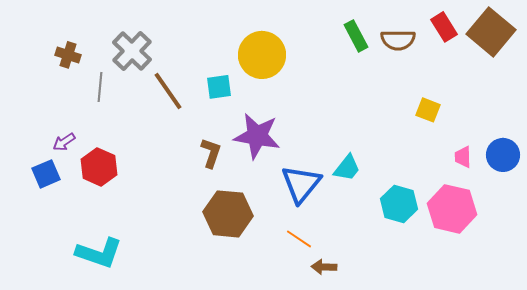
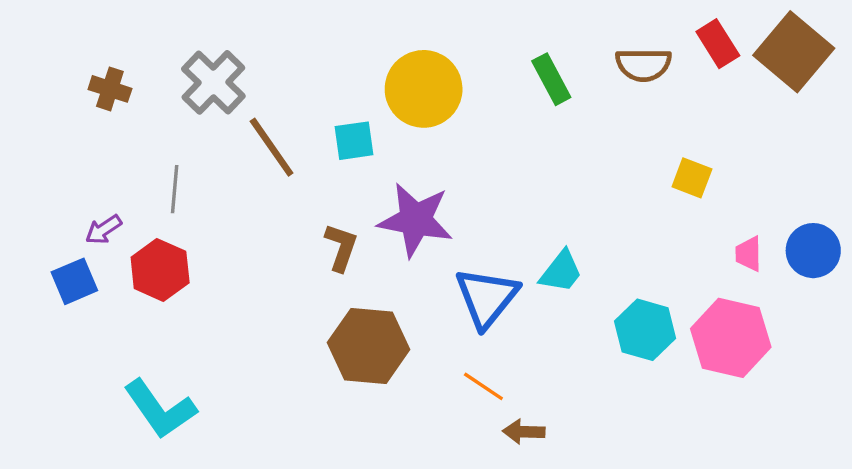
green rectangle: (356, 36) -> (551, 79), moved
gray line: (100, 87) -> (175, 189), moved
cyan L-shape: (99, 253) -> (160, 409), turned 36

